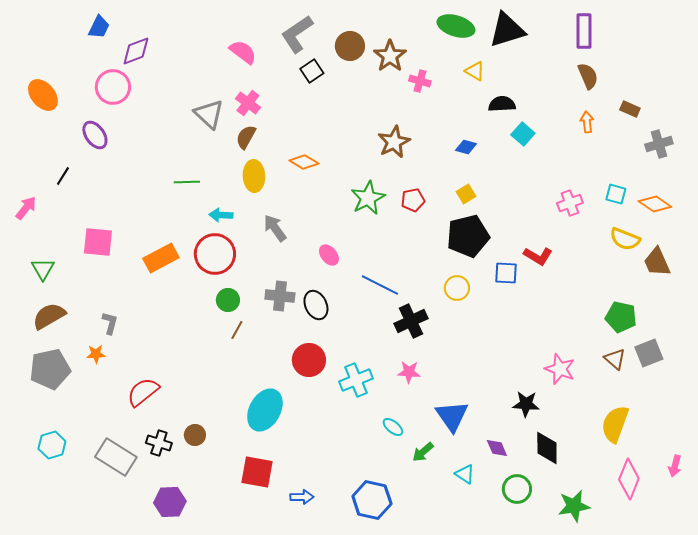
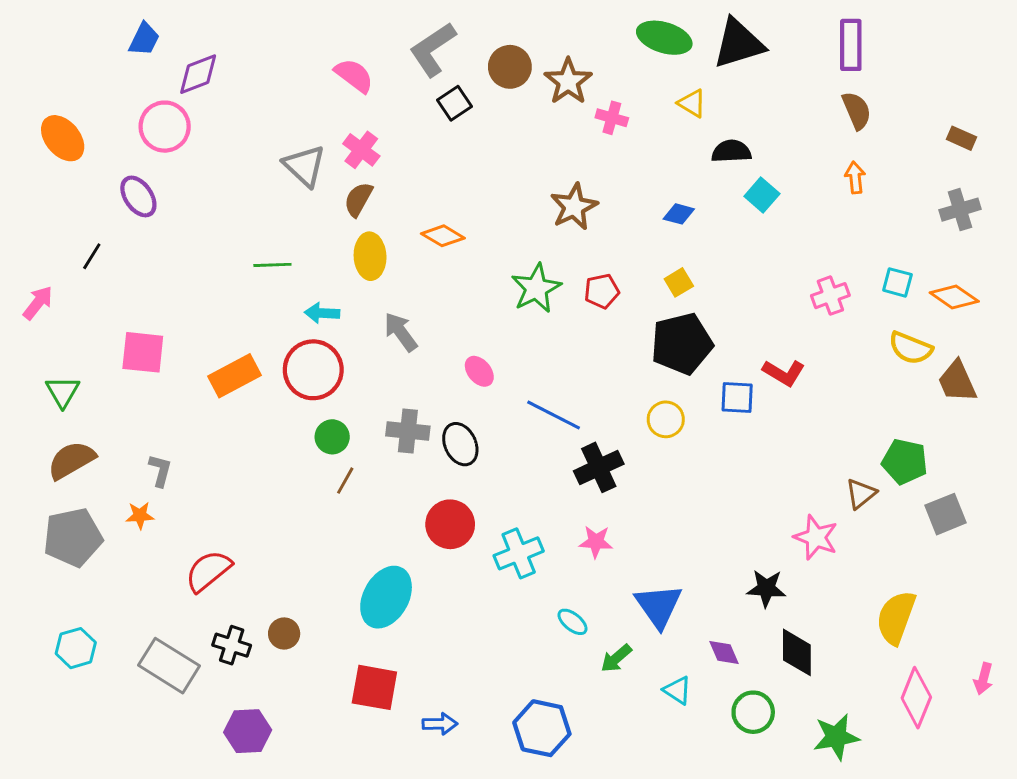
brown rectangle: (630, 109) -> (961, 138), moved
brown triangle: (615, 359) -> (861, 494), moved, turned 40

